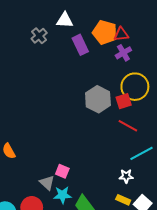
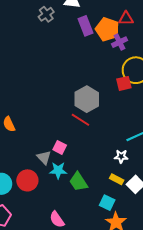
orange pentagon: (105, 32) -> (107, 29), moved
purple cross: (123, 53) -> (120, 42), moved
gray hexagon: (98, 99) -> (87, 99), moved
red line: (128, 126) -> (80, 120), moved

